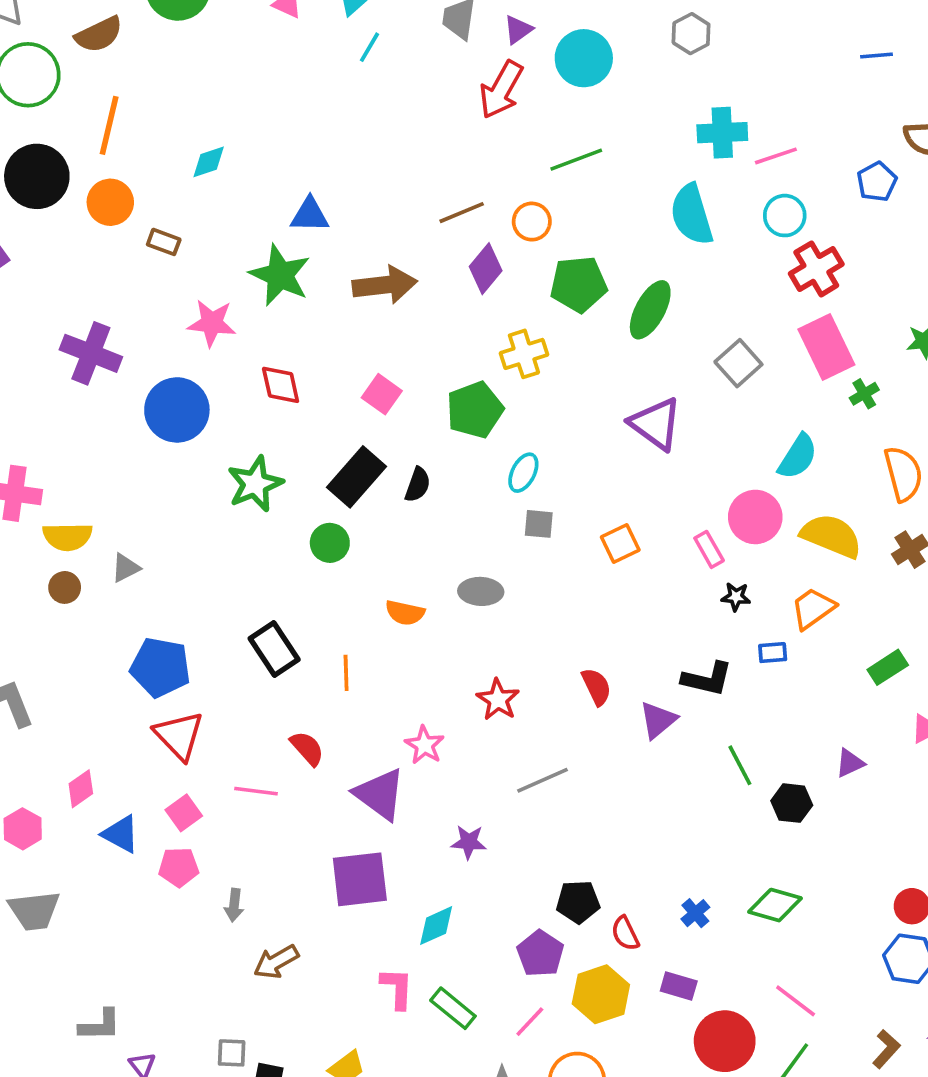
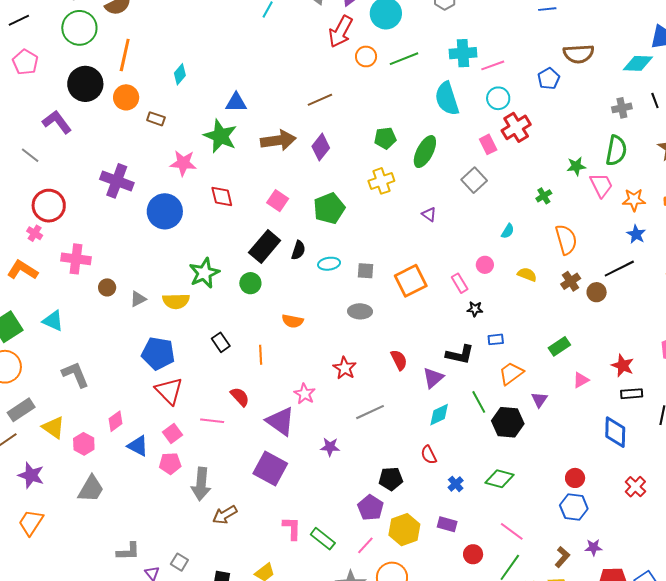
green line: (576, 160) -> (404, 59), moved
cyan diamond: (209, 162) -> (180, 74), turned -30
orange circle: (532, 222) -> (366, 56), moved
purple diamond: (486, 269) -> (321, 147), moved
green pentagon: (579, 284) -> (385, 138), size x0.7
pink rectangle: (826, 347) -> (488, 144), moved, size x0.6
yellow cross: (524, 354) -> (381, 181), moved
purple triangle: (656, 424) -> (429, 214), size x0.5
cyan semicircle: (798, 457) -> (508, 231), size x0.6
cyan ellipse: (523, 473) -> (329, 264), moved, turned 55
green star: (255, 484) -> (204, 273), moved
pink circle: (755, 517) -> (485, 265), size x0.6
yellow semicircle: (831, 536) -> (527, 274), size x0.6
yellow semicircle: (67, 537) -> (176, 301), moved
orange square: (620, 544) -> (411, 281), size x1.5
brown circle: (65, 587) -> (107, 287), moved
gray ellipse: (481, 591) -> (360, 311), moved
orange trapezoid: (813, 608) -> (511, 373), moved
black rectangle: (274, 649) -> (221, 342), size x0.7
purple triangle: (850, 763) -> (539, 400), turned -30
black hexagon: (792, 803) -> (508, 422), size x1.4
purple square: (360, 879) -> (270, 468), turned 36
gray arrow: (234, 905) -> (201, 484), size x1.8
gray trapezoid: (34, 911) -> (91, 489), turned -52
cyan diamond: (436, 926) -> (439, 415), moved
red semicircle: (625, 933) -> (429, 455), moved
red circle: (725, 1041) -> (473, 554), size x0.6
gray square: (232, 1053) -> (179, 562), moved, turned 30

